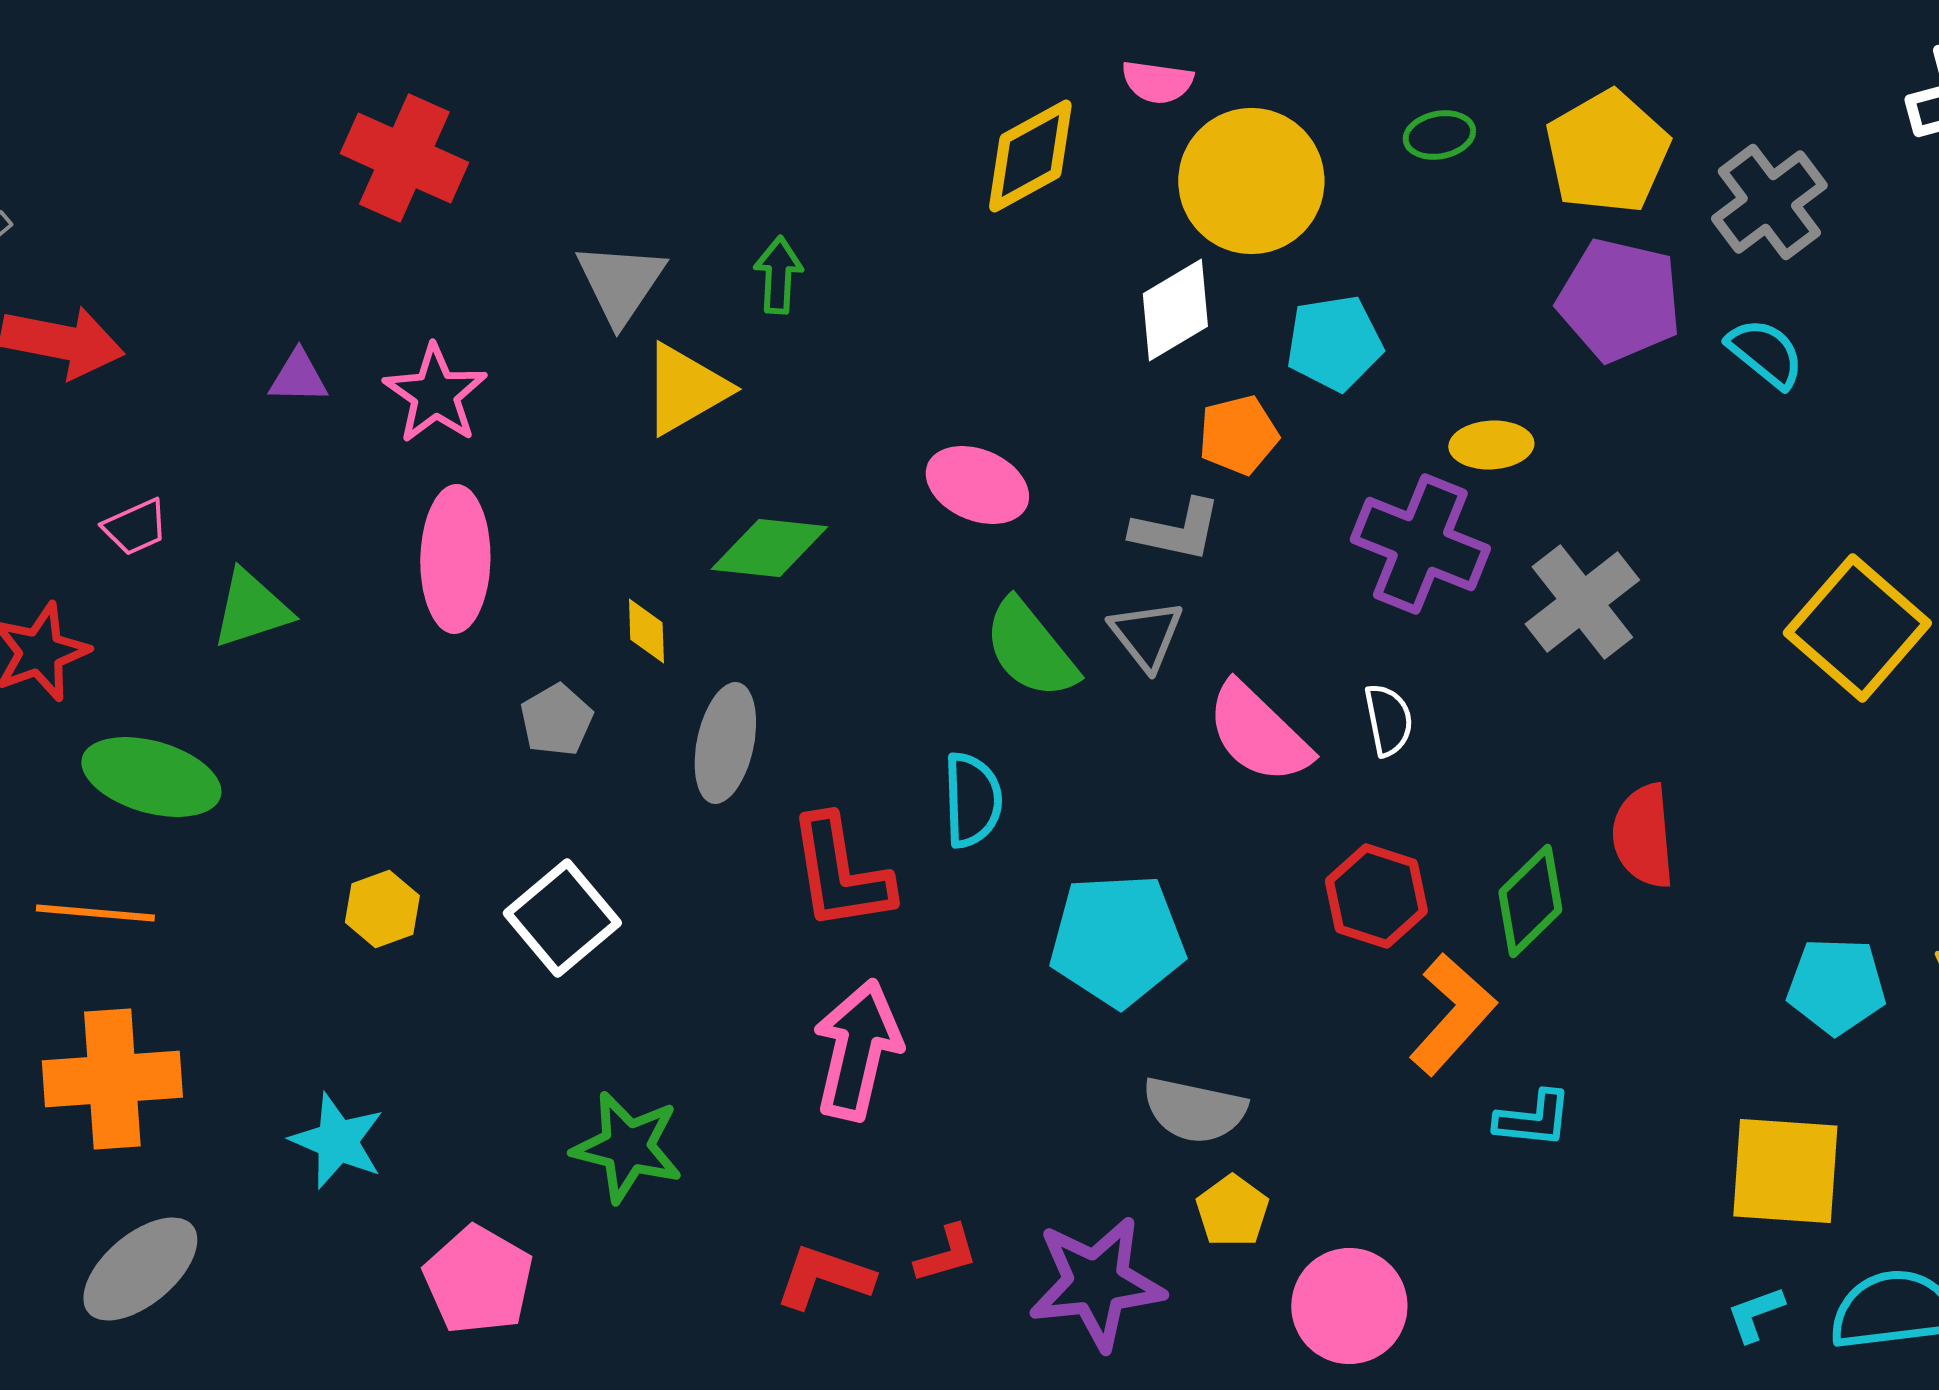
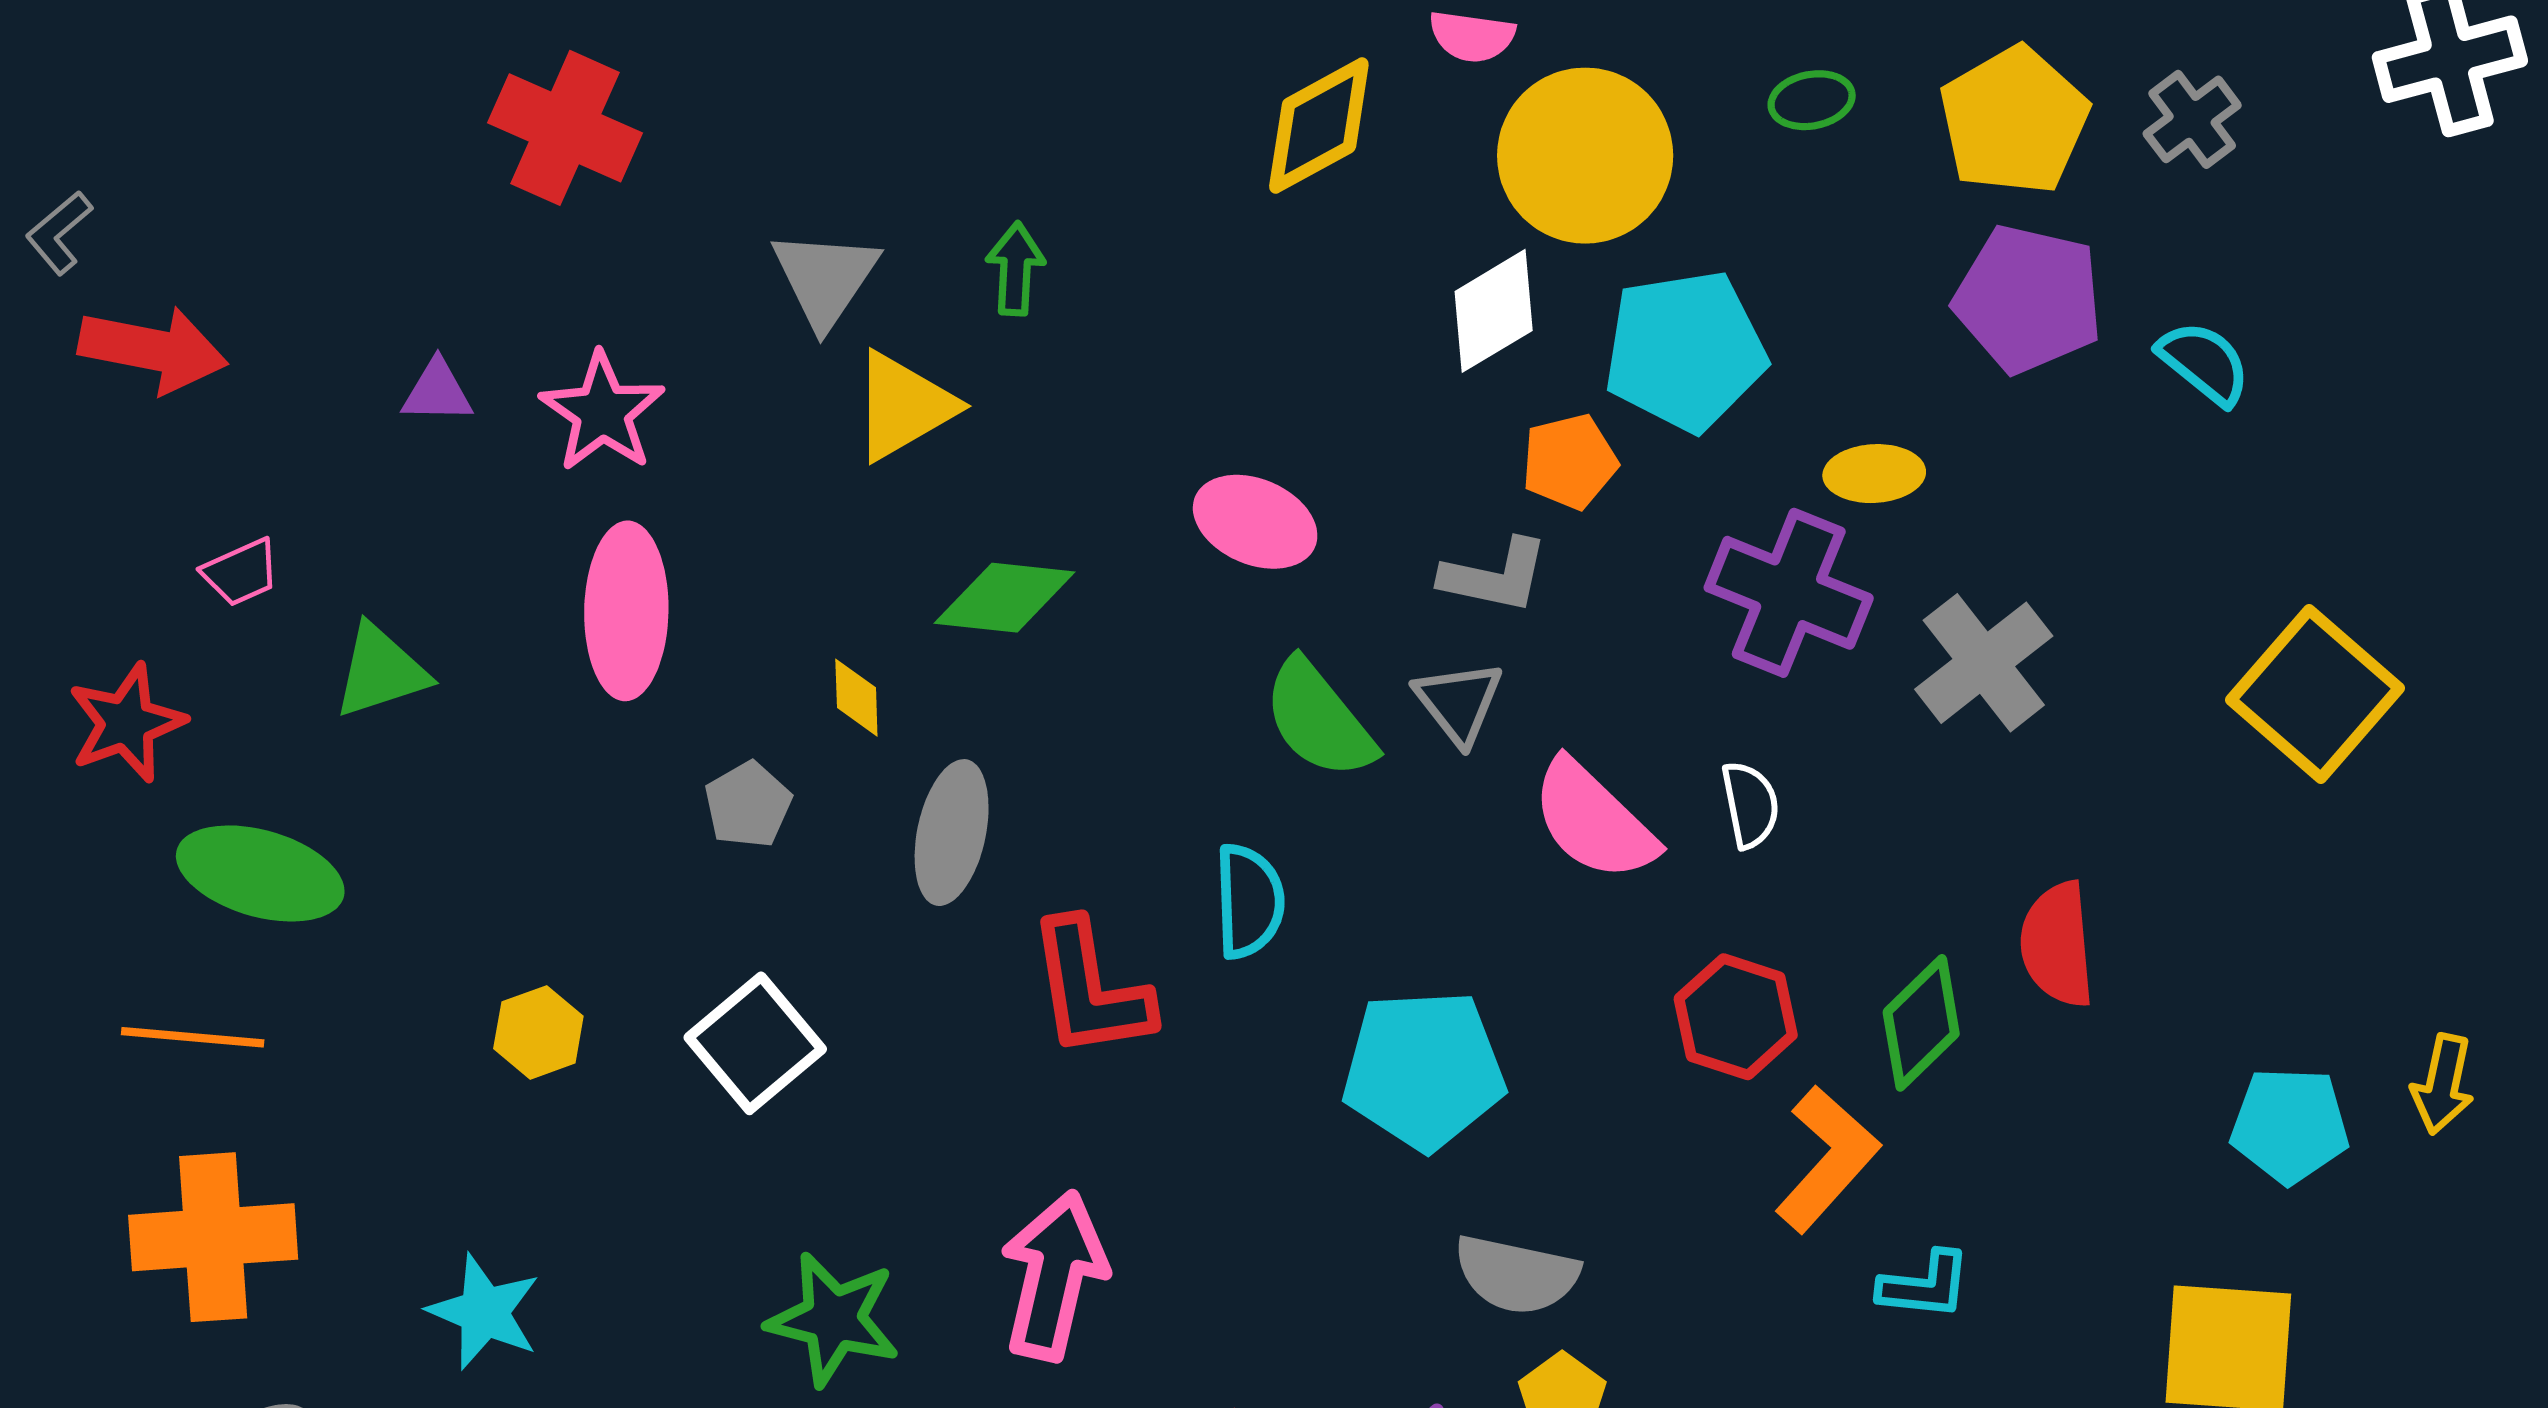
gray cross: (1769, 202) -> (2192, 119), moved, size x0.7
cyan pentagon: (1334, 343) -> (1685, 351), size x1.4
pink arrow: (857, 1050) -> (1054, 1276), moved

